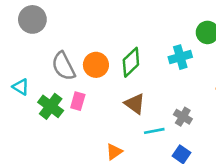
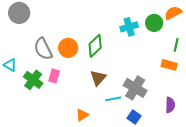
cyan cross: (180, 57) -> (129, 27), moved
brown triangle: (135, 104) -> (98, 78), turned 36
gray cross: (183, 117) -> (135, 88), size x1.6

